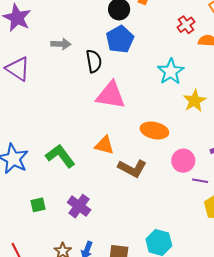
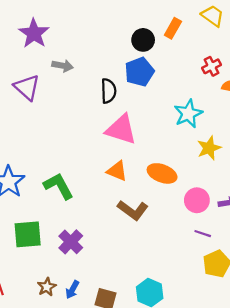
gray arrow: (61, 44) -> (63, 66), moved
orange triangle: (104, 145) -> (117, 171), moved
pink circle: (183, 161) -> (197, 200), moved
green square: (38, 205) -> (28, 234), size x1.8

